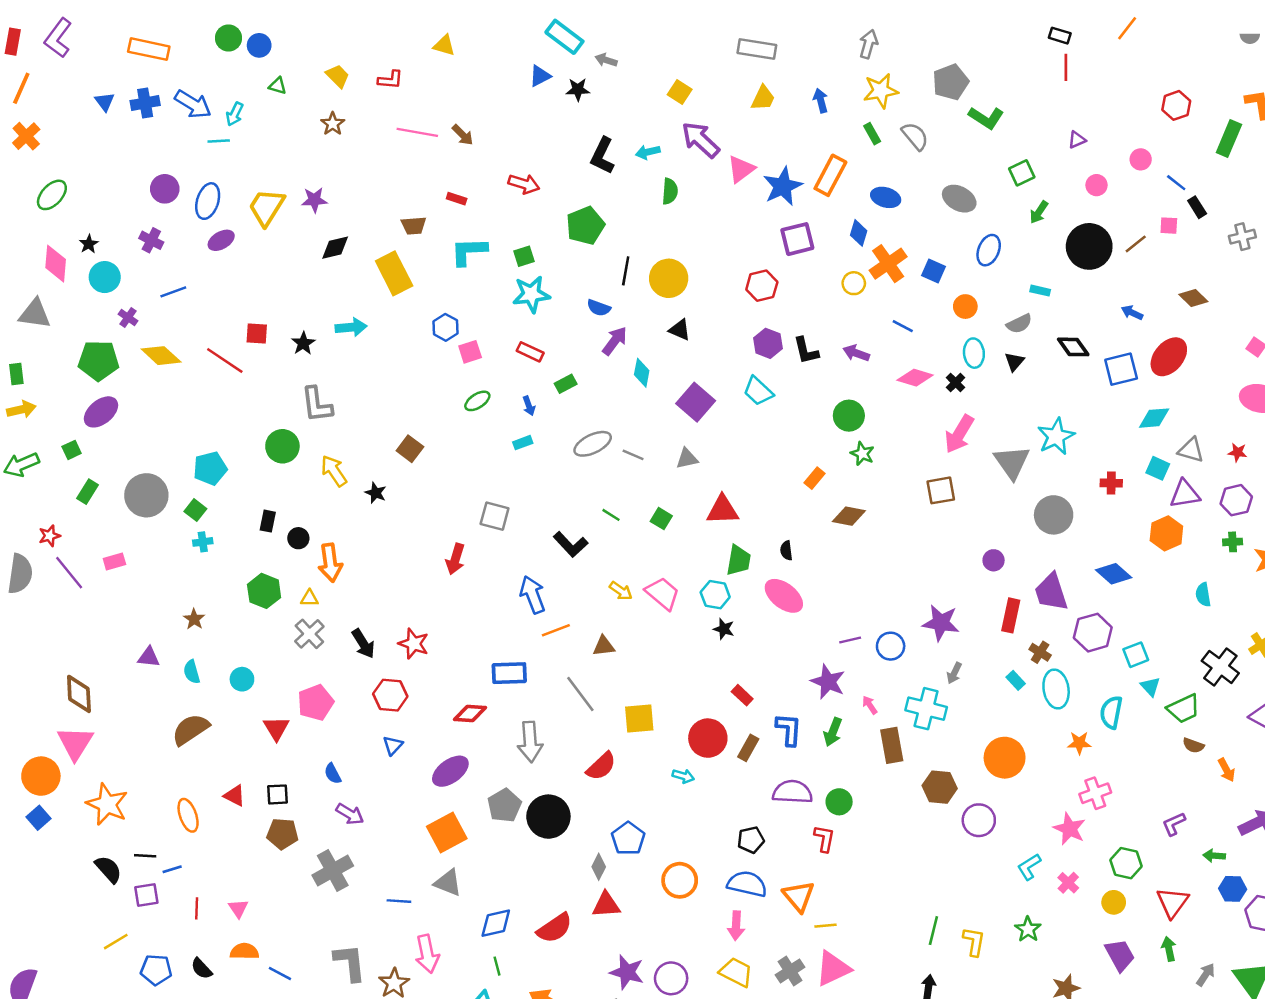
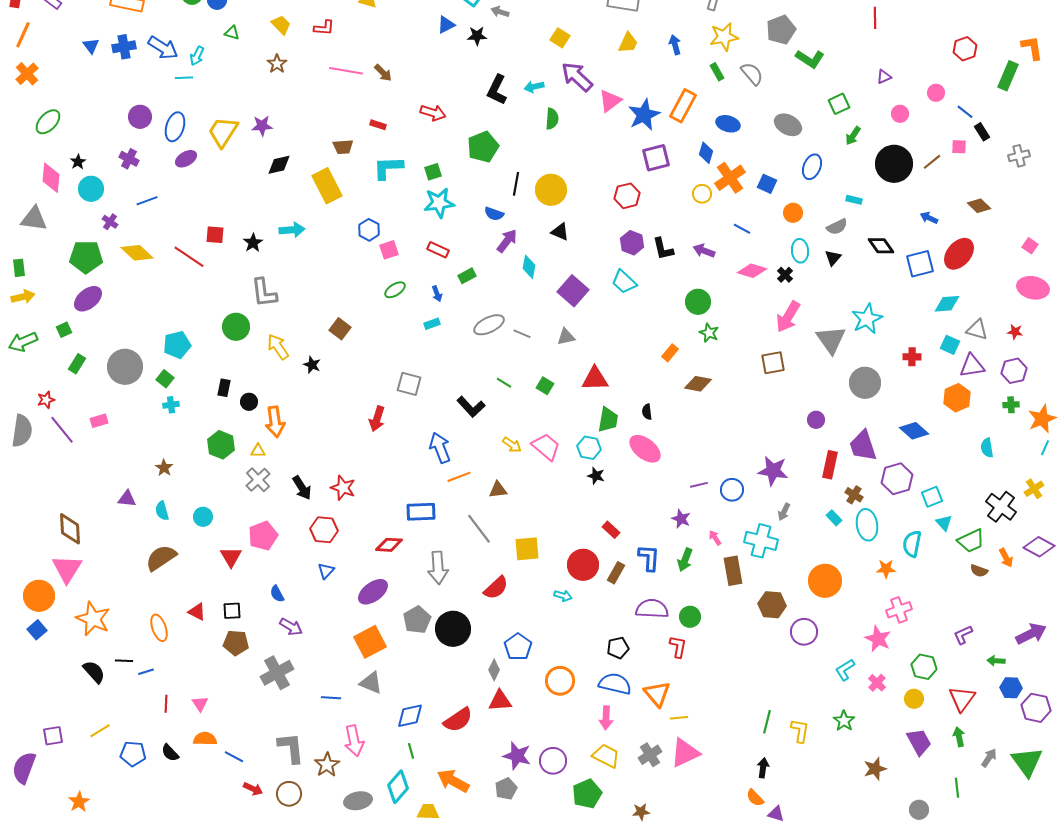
purple star: (828, 682) -> (681, 519), size x0.7
orange arrow: (1226, 770) -> (1006, 558), moved
purple square: (146, 895) -> (53, 736), moved

